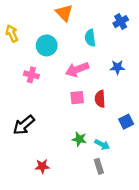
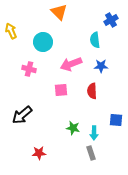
cyan semicircle: (90, 38) -> (95, 40), moved
blue star: (117, 67) -> (101, 66), moved
pink square: (77, 98) -> (61, 90), moved
blue square: (126, 122) -> (116, 120), moved, turned 32
cyan arrow: (102, 145) -> (94, 133), turned 64

